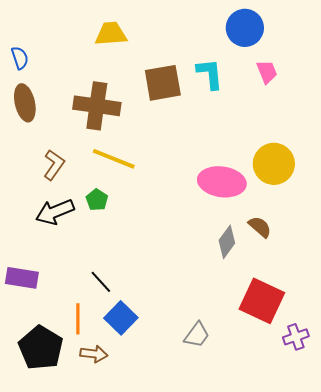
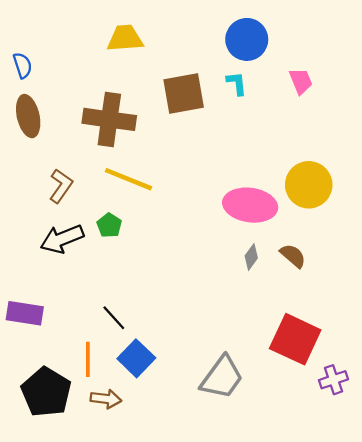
blue circle: (245, 28) -> (247, 39), moved
cyan L-shape: (210, 74) -> (237, 83), size x0.7
gray diamond: (227, 242) -> (251, 257), moved, size x0.7
gray trapezoid: (197, 335) -> (222, 377), size x1.5

